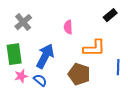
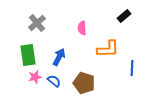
blue arrow: (45, 56) -> (59, 57), size x0.7
brown pentagon: (79, 74) -> (84, 83), moved

